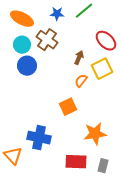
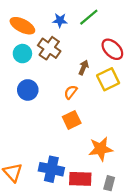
blue circle: (27, 66) -> (28, 90), moved
orange semicircle: (81, 81) -> (71, 92), moved
blue cross: (39, 138) -> (51, 169), moved

